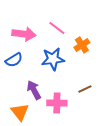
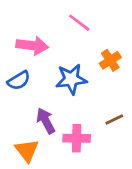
pink line: (57, 28) -> (79, 23), moved

